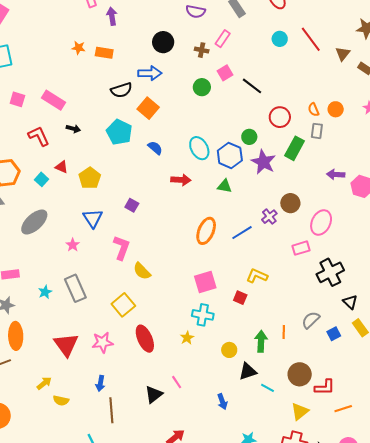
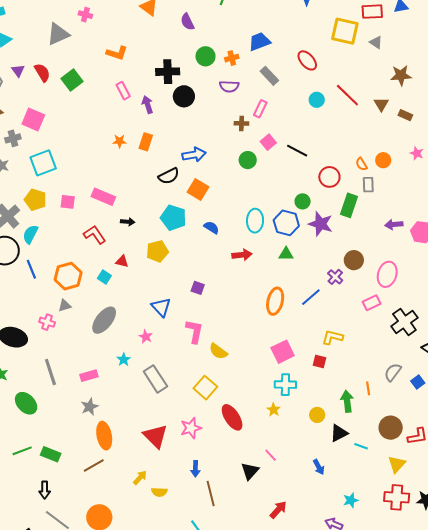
black circle: (163, 42) -> (184, 96), moved
orange rectangle: (104, 53) -> (146, 142), turned -72
cyan ellipse: (199, 148) -> (255, 221), turned 40
yellow pentagon: (90, 178) -> (157, 251), moved, turned 30
cyan star: (45, 292) -> (124, 360), moved

